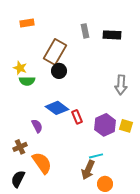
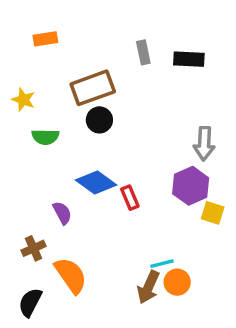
brown rectangle: (55, 52) -> (93, 88), turned 40
yellow star: (20, 68) -> (23, 100), moved
purple hexagon: (105, 125) -> (191, 186), moved
orange circle: (105, 184) -> (177, 282), moved

